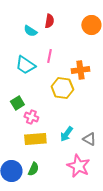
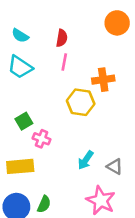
red semicircle: (49, 21) -> (62, 38), moved
cyan semicircle: (30, 31) -> (20, 36), moved
cyan trapezoid: (25, 65) -> (20, 67), moved
yellow rectangle: (35, 139) -> (20, 166), moved

